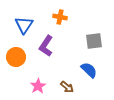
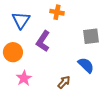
pink star: (38, 86) -> (24, 78), moved
brown arrow: (67, 87) -> (64, 82), turned -88

